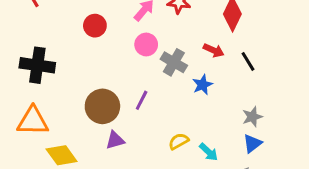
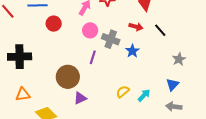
purple line: (142, 100) -> (93, 57), moved
gray star: (252, 117) -> (179, 59), moved
orange triangle: (33, 121) -> (23, 95), size x0.7
cyan arrow: (209, 152) -> (144, 95), turned -80

